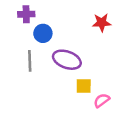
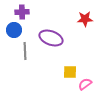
blue circle: (43, 33) -> (14, 30), moved
purple ellipse: (67, 60) -> (51, 38), moved

